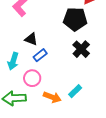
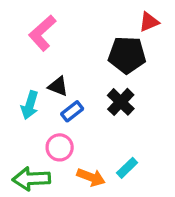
black cross: (81, 49) -> (121, 102), moved
cyan arrow: (13, 61) -> (30, 105), moved

